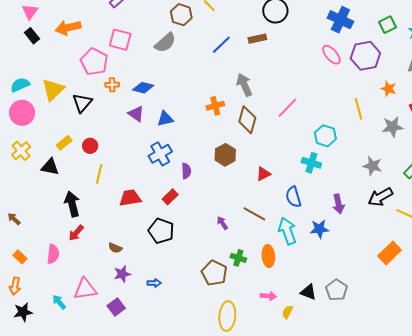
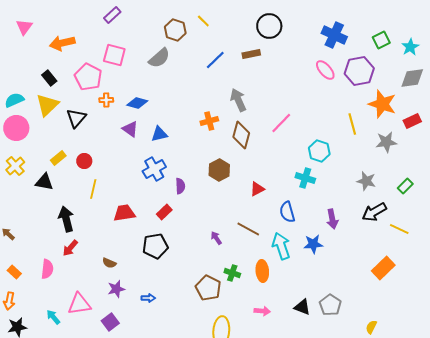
black rectangle: (32, 36) -> (49, 78), moved
orange star: (389, 89) -> (382, 104), size x1.8
black pentagon: (161, 231) -> (155, 246), turned -30
yellow semicircle: (287, 312) -> (371, 327), moved

